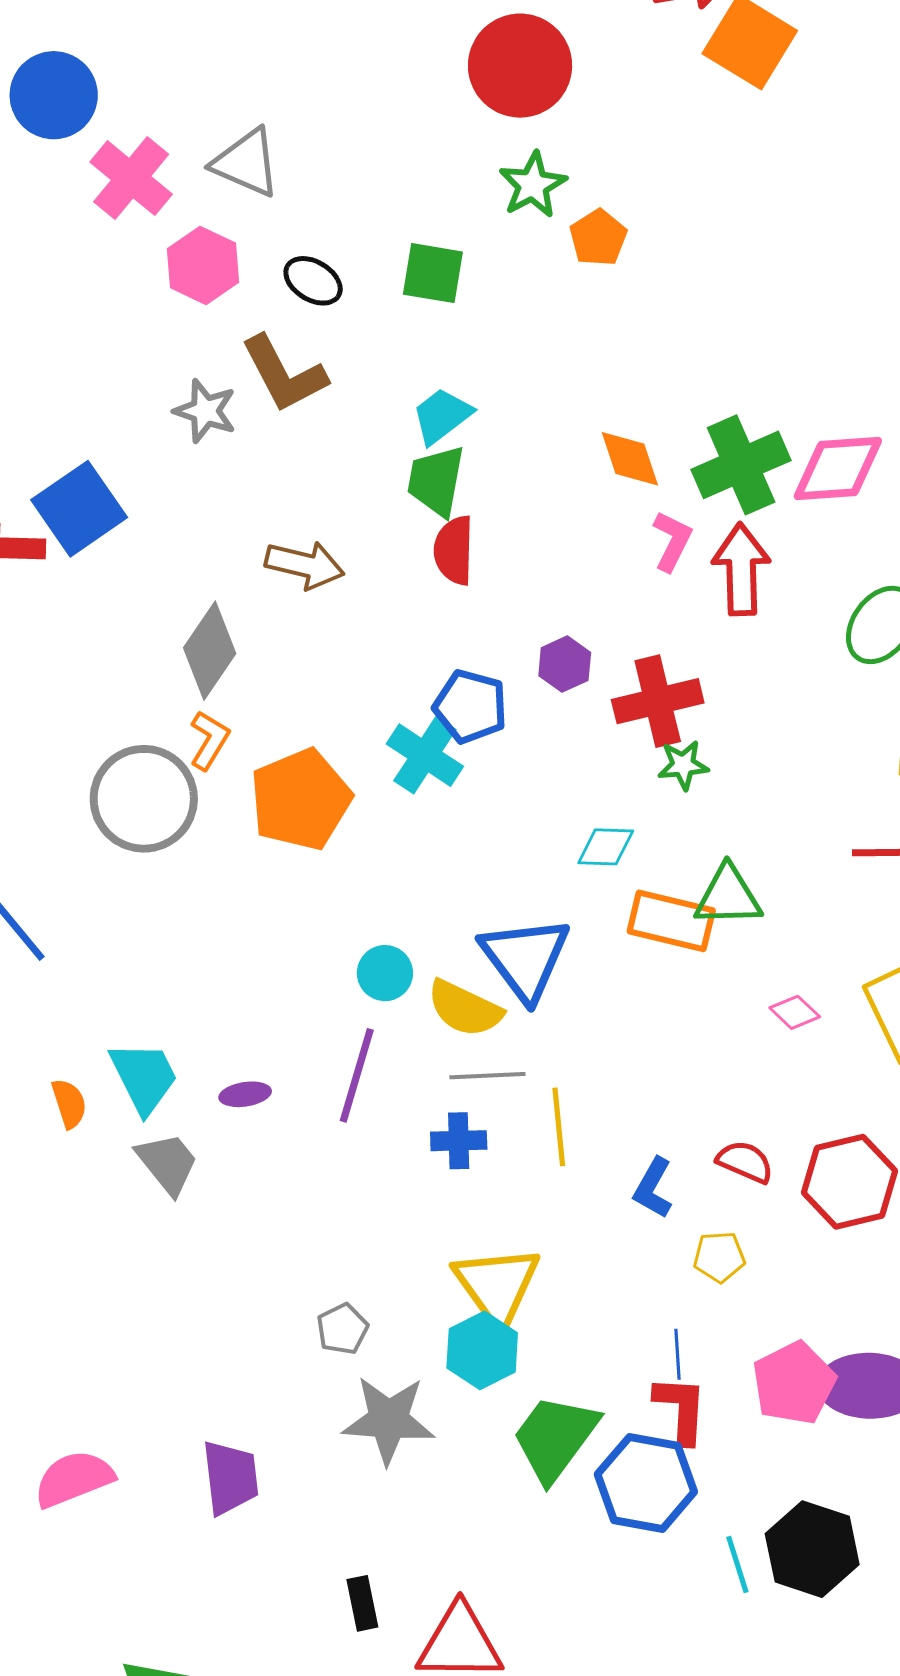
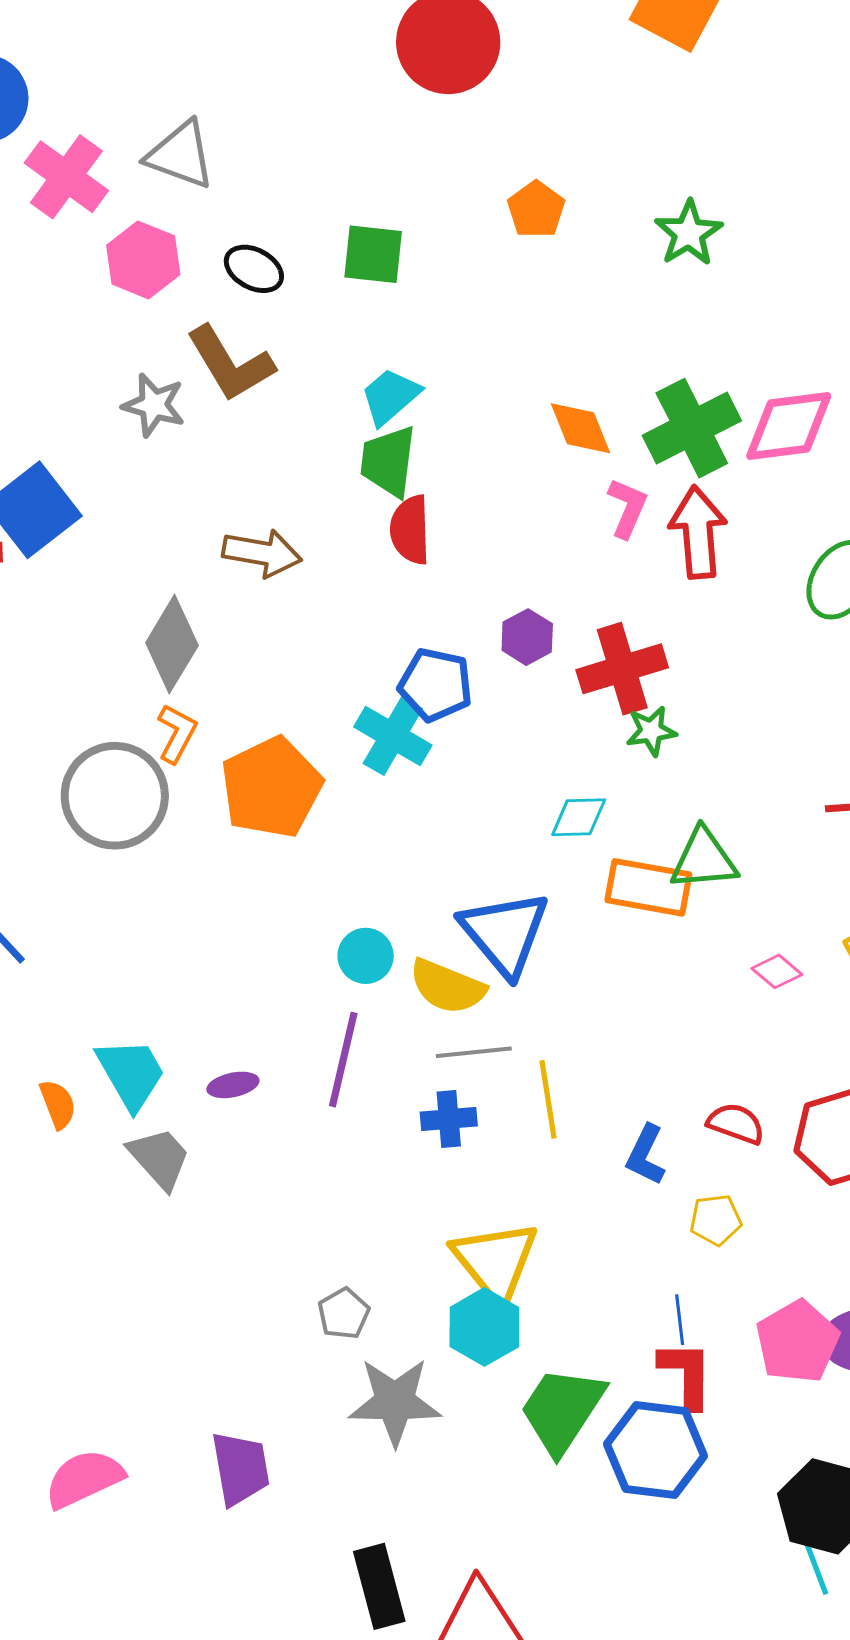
green star: (533, 185) -> (689, 233), moved
cyan line: (737, 1565) -> (815, 1567), moved
black rectangle: (362, 1603) -> (379, 1586), size x1.5

